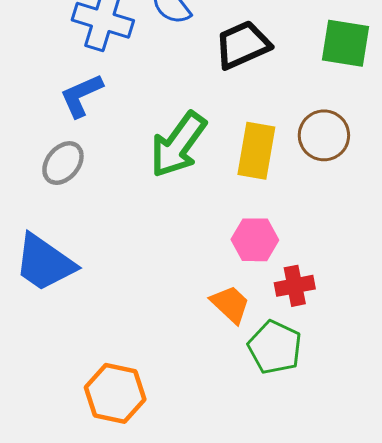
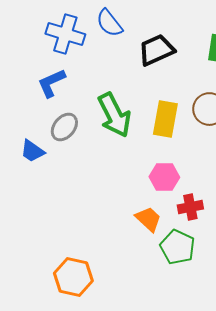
green arrow: (178, 145) -> (114, 115), turned -63
gray ellipse: (63, 163) -> (64, 127), moved
blue trapezoid: (45, 263) -> (32, 151), moved, size x0.6

